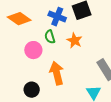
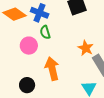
blue cross: (57, 17) -> (40, 13), moved
orange star: (75, 41) -> (86, 48), moved

